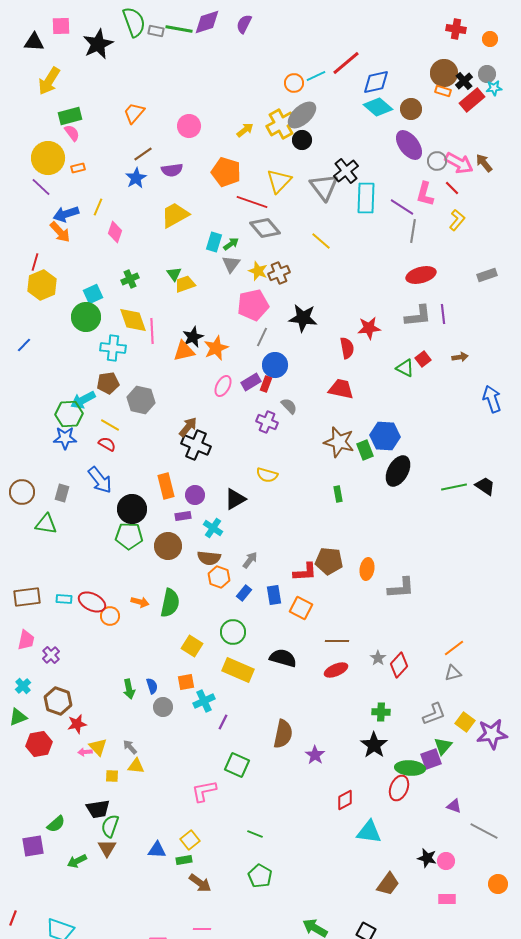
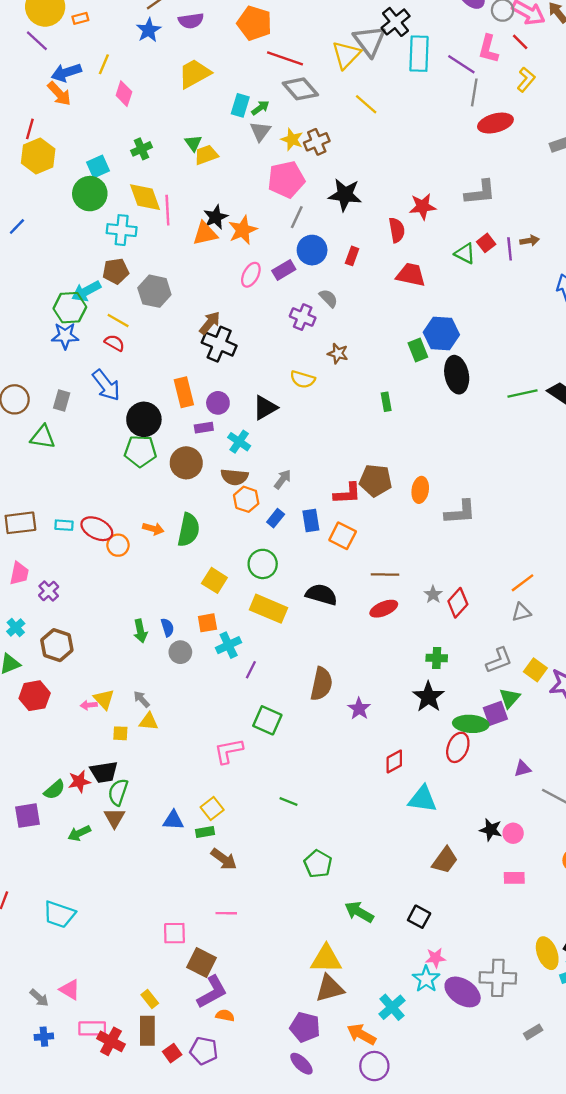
yellow triangle: (279, 181) -> (346, 55), moved
red ellipse: (421, 275) -> (495, 123), moved
purple line: (443, 314) -> (510, 249), moved
red rectangle: (266, 384) -> (352, 256), moved
red trapezoid: (341, 389) -> (411, 275), moved
brown star: (339, 442) -> (338, 353), moved, size x0.6
black ellipse: (398, 471) -> (457, 375), turned -40
red star: (77, 724) -> (79, 781), moved
purple triangle: (454, 806) -> (522, 769), turned -35
green pentagon: (260, 876) -> (318, 864), moved

